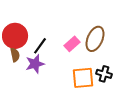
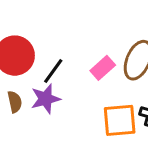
brown semicircle: (15, 55) -> (15, 102), moved

